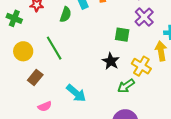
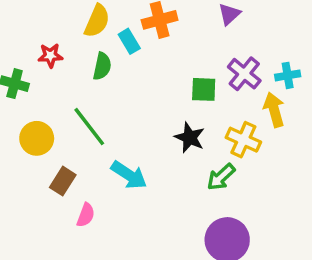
purple cross: (144, 17) -> (244, 74), moved
cyan arrow: (76, 93) -> (129, 175), moved
pink semicircle: (45, 106) -> (86, 215), moved, turned -40

